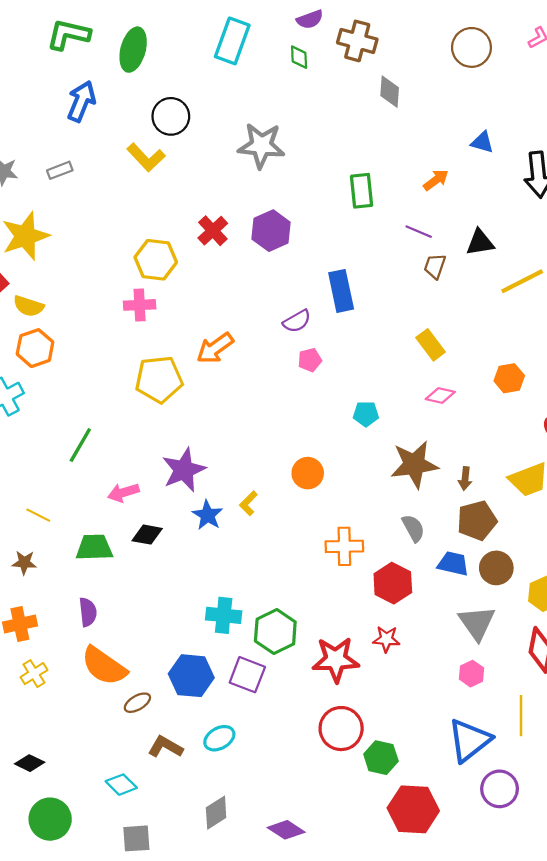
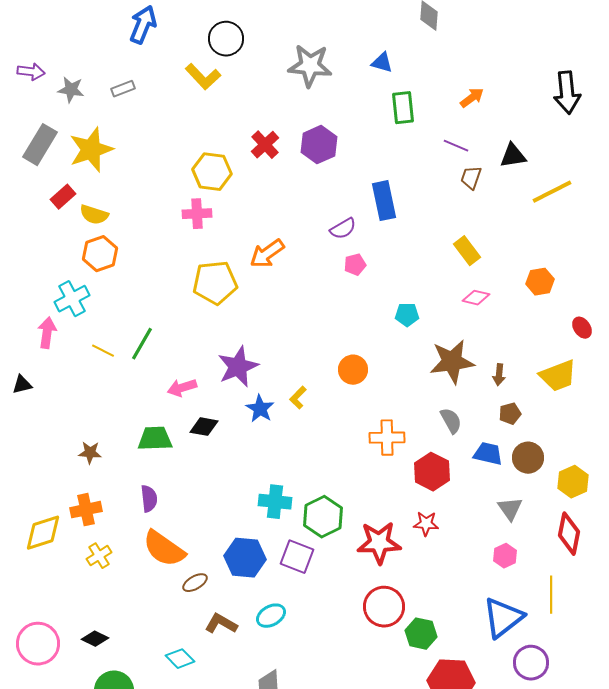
blue triangle: (482, 142) -> (382, 63), moved
yellow line: (38, 515) -> (103, 351), moved
brown pentagon: (477, 521) -> (510, 414), size x0.6
gray triangle: (477, 623) -> (510, 509), size x0.7

